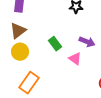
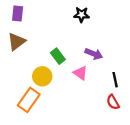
yellow circle: (20, 52) -> (42, 76), moved

